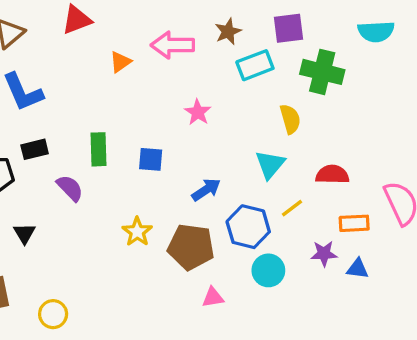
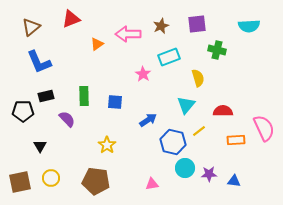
cyan rectangle: (255, 65) -> (169, 57), moved
green cross: (322, 72) -> (217, 50), size x0.7
brown pentagon: (191, 247) -> (96, 181), moved
purple star: (324, 254) -> (209, 174), moved
blue triangle: (358, 269) -> (234, 181), moved
yellow circle: (53, 314) -> (51, 178), moved

